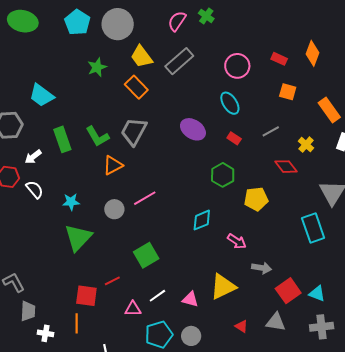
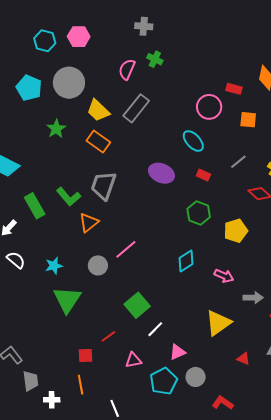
pink circle: (237, 66) -> (209, 107), moved
red square: (86, 296) -> (85, 356), size x0.7
white line: (157, 296) -> (155, 329), moved
pink triangle: (190, 299) -> (177, 352), moved, turned -30

